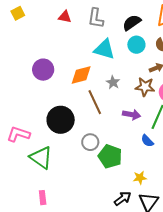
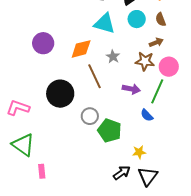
green triangle: (41, 158) -> (23, 145), moved

